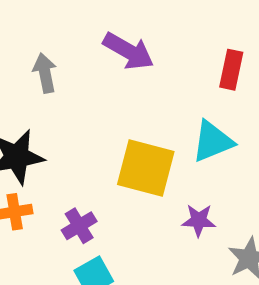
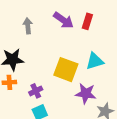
red rectangle: (231, 70) -> (87, 21), moved
purple star: (199, 220) -> (86, 94), size x1.5

